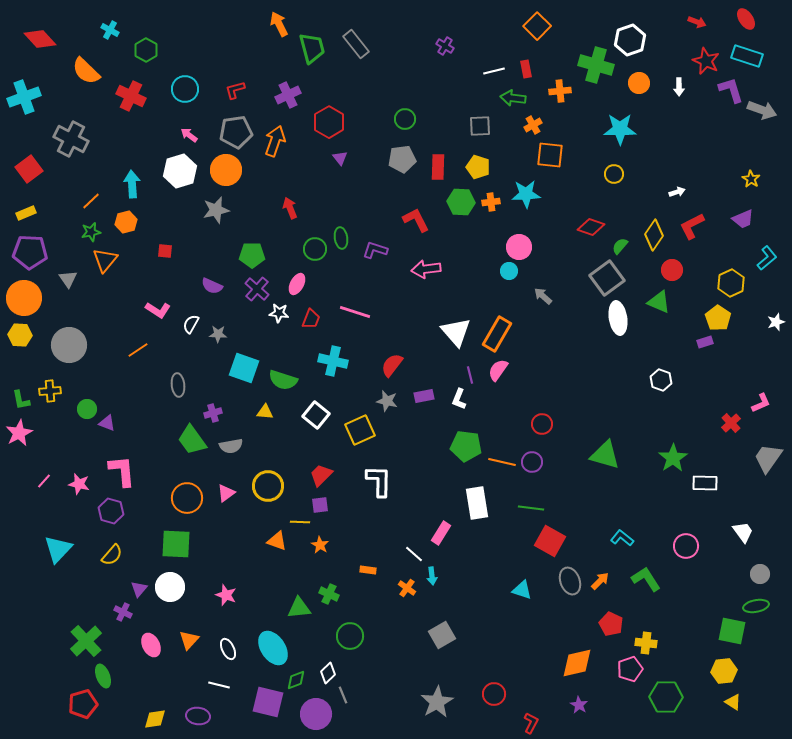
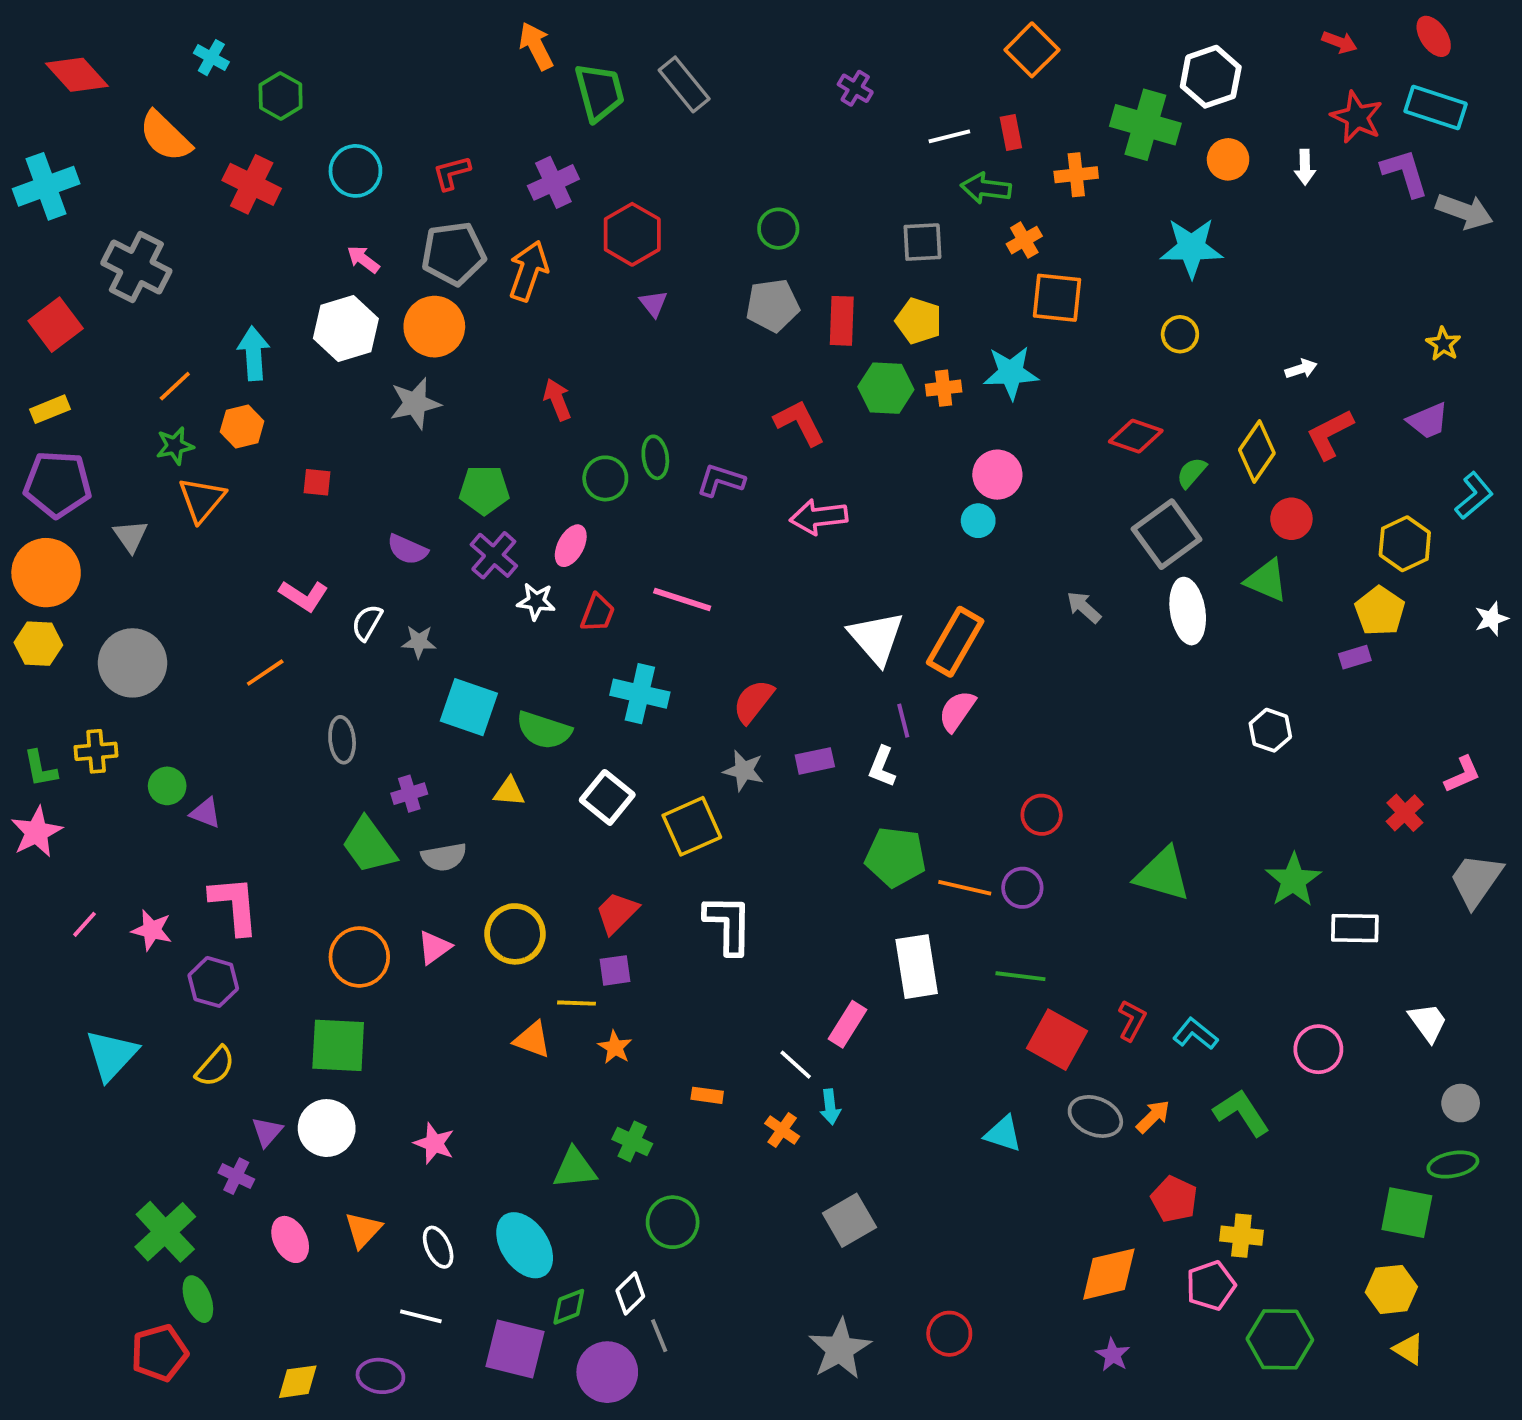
gray arrow: (543, 296) -> (1084, 607), moved
gray ellipse: (570, 581) -> (1095, 1116), turned -48
red L-shape: (531, 723) -> (1132, 1020), moved

